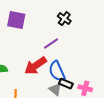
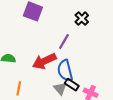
purple line: (51, 44) -> (64, 41), turned -35

